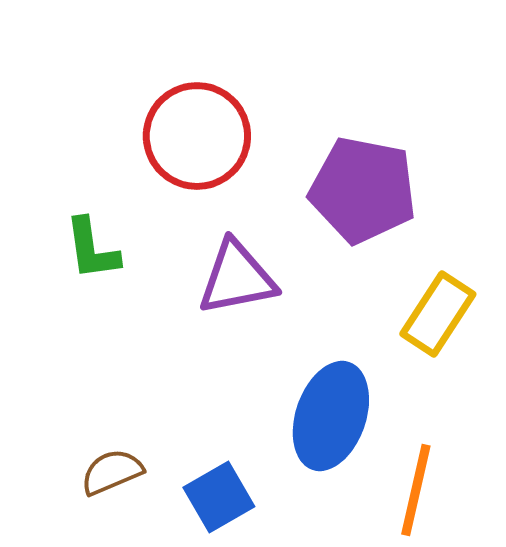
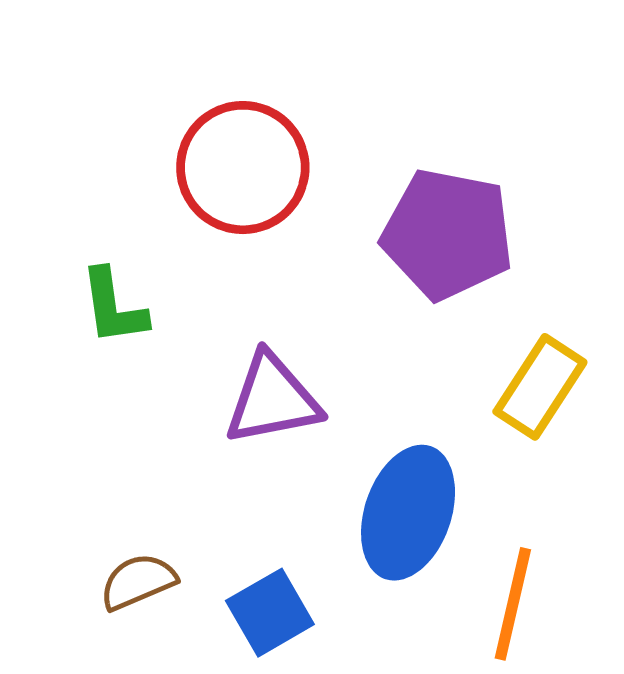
purple triangle: (237, 278) -> (272, 399), moved

